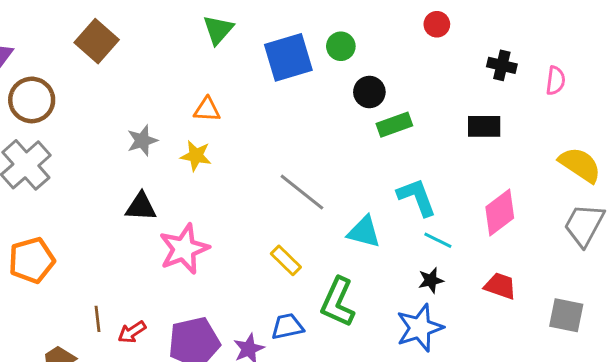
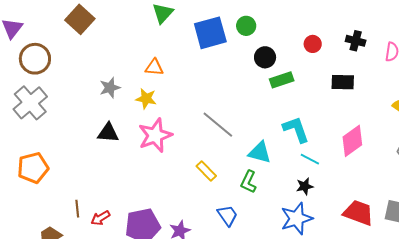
red circle: (437, 24) -> (313, 44), moved
pink star: (184, 249) -> (155, 135), moved
red trapezoid: (500, 286) -> (358, 213), moved, size x1.4
green L-shape: (338, 302) -> (248, 182), moved, size x0.7
blue trapezoid: (287, 326) -> (227, 215), moved, turned 65

